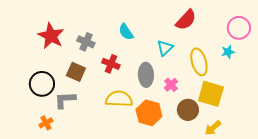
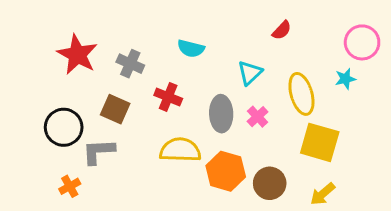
red semicircle: (186, 20) -> (282, 30), size x0.6
cyan semicircle: (126, 32) -> (191, 48), turned -42
pink cross: (171, 85) -> (258, 117), moved
brown circle: (188, 110) -> (270, 183), moved

